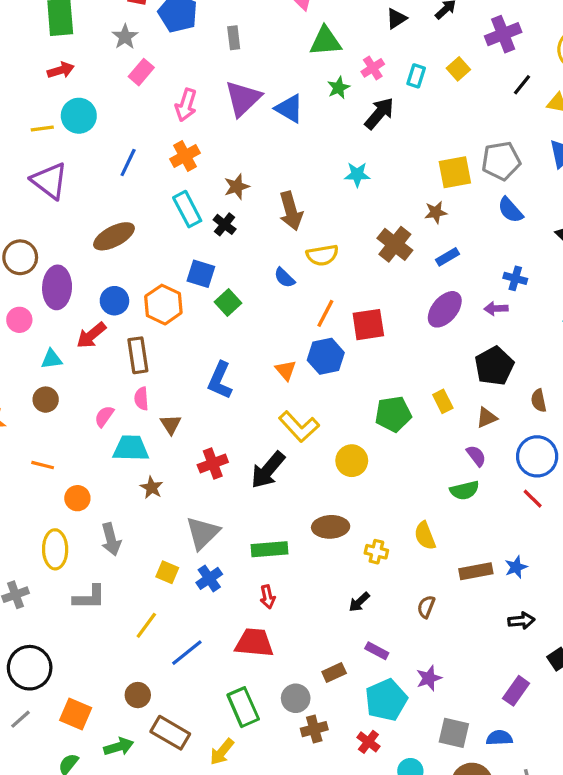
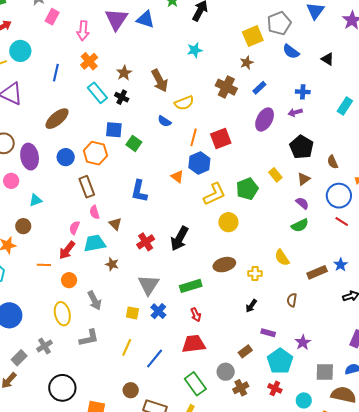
red arrow: (91, 335) -> (67, 250), moved
brown circle: (46, 400) -> (23, 226), moved
yellow L-shape: (299, 427) -> (215, 194), moved, turned -60

